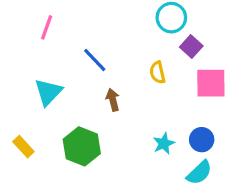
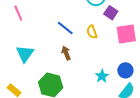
pink line: (47, 27) -> (18, 13), turned -35
blue line: (95, 60) -> (65, 28), moved

